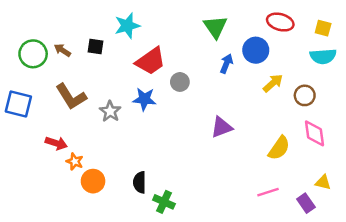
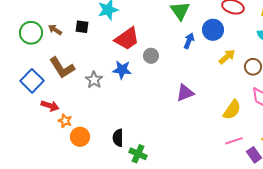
blue square: (18, 104) -> (32, 81), moved, turned 30
pink line: (268, 192) -> (234, 141), moved

